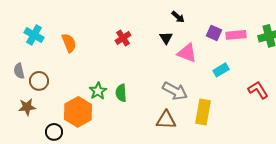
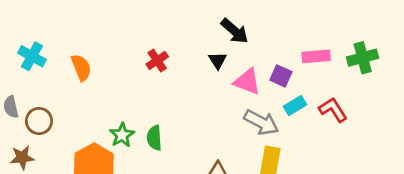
black arrow: (178, 17) -> (235, 31), size x1.5
purple square: (214, 33) -> (281, 76), moved
red L-shape: (258, 90) -> (333, 110), moved
gray arrow: (175, 91) -> (261, 122), moved

